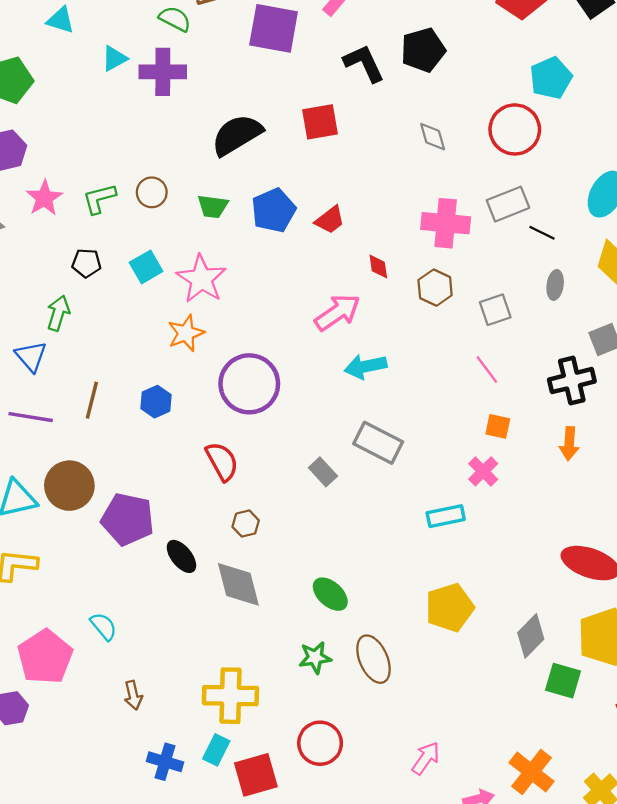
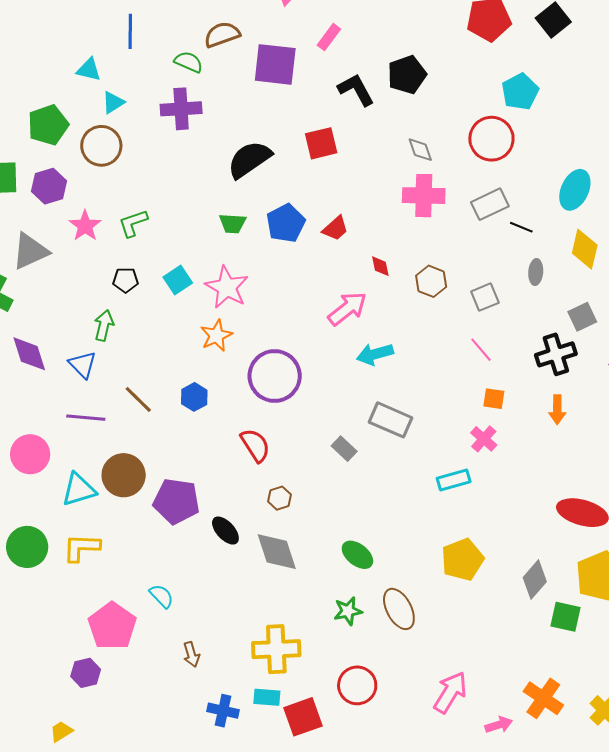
cyan triangle: (114, 59) -> (113, 102), moved
brown circle: (152, 192) -> (101, 146), moved, size x1.5
pink cross: (446, 223) -> (424, 196), moved
brown line: (92, 400) -> (138, 399), turned -56
cyan rectangle: (216, 750) -> (267, 697), turned 72
pink arrow: (426, 758) -> (450, 692), size x1.4

